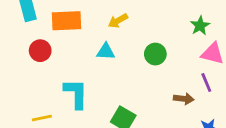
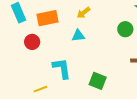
green circle: (155, 54) -> (125, 29), moved

